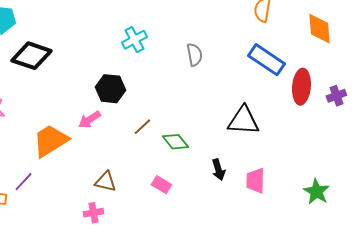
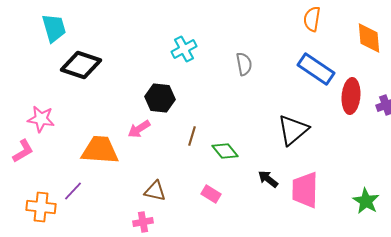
black triangle: (243, 121) -> (293, 130), turned -44
brown line: (142, 127) -> (192, 136), turned -30
orange trapezoid: (50, 141) -> (100, 150), turned 36
black arrow: (218, 170) -> (268, 179), turned 145
pink trapezoid: (255, 181) -> (305, 190), size x1.4

